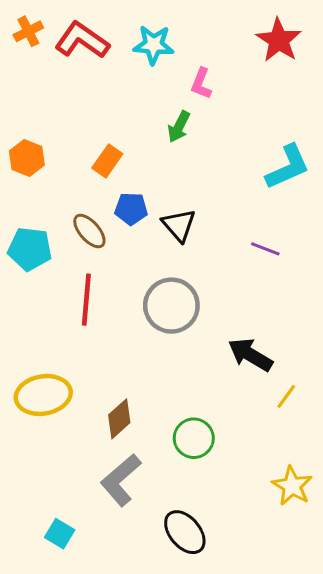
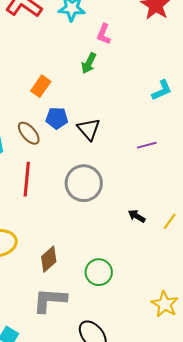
cyan L-shape: (288, 167) -> (162, 90), size x0.7
purple line: (265, 249) -> (147, 145), turned -36
black arrow: (250, 355) -> (137, 216), size x0.6
yellow line: (286, 396) -> (170, 221), moved
gray L-shape: (121, 480) -> (50, 300), turned 45

